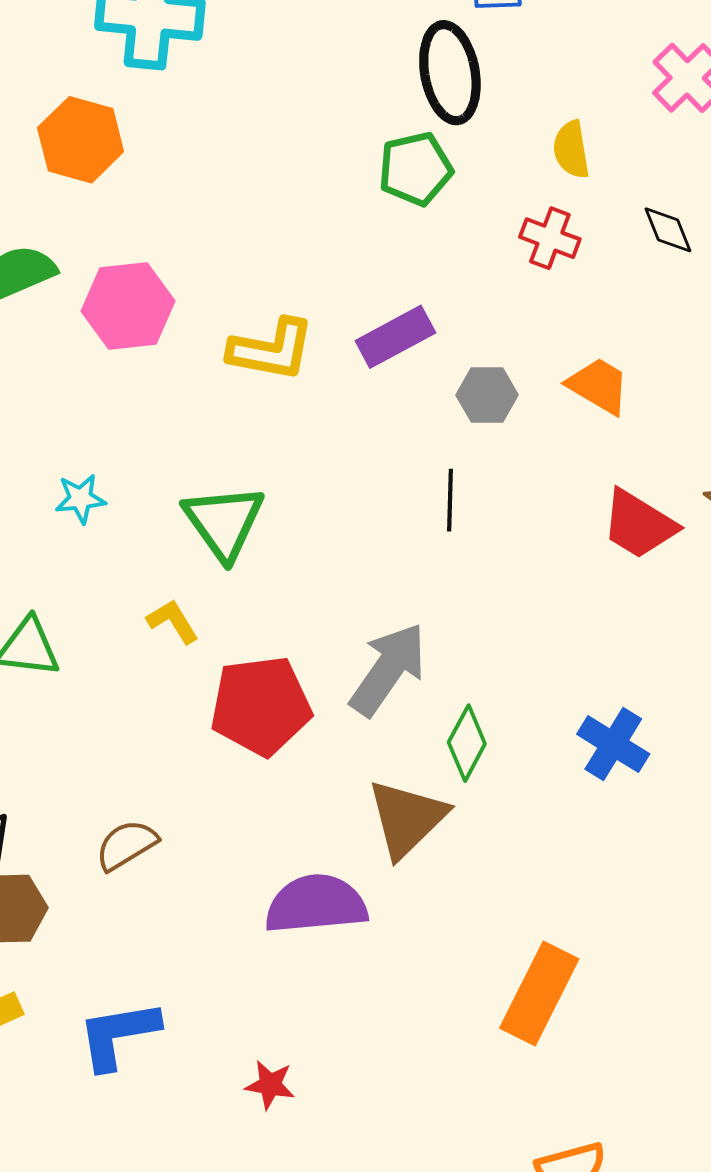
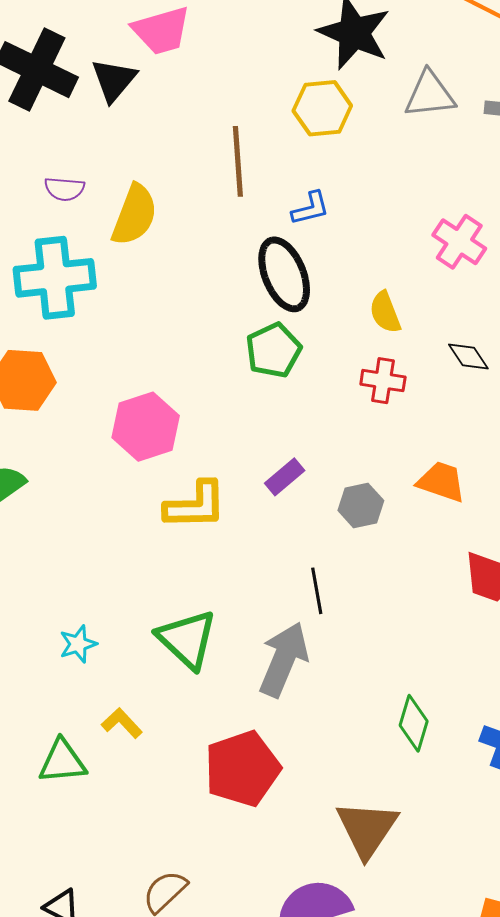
pink hexagon: (128, 306) -> (146, 427), moved
purple rectangle: (395, 337) -> (285, 477), size x0.7
black line: (450, 500) -> (317, 591), moved
yellow L-shape: (173, 621) -> (122, 723), moved
gray arrow: (388, 669) -> (284, 659), moved
green diamond: (467, 743) -> (414, 723), moved

